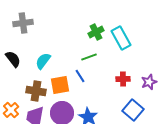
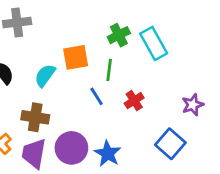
green line: (89, 57) -> (109, 70), turned -63
red cross: (123, 79) -> (134, 101), moved, turned -32
orange square: (60, 85) -> (76, 57), moved

